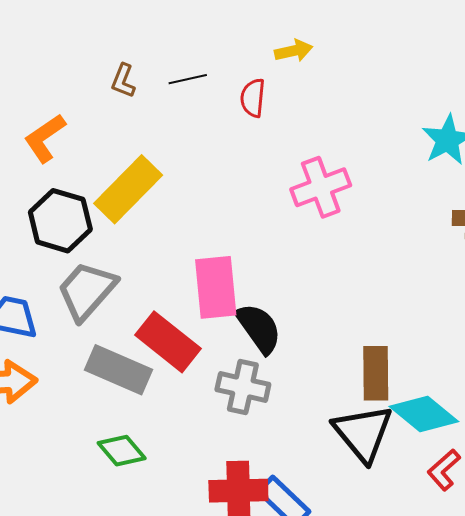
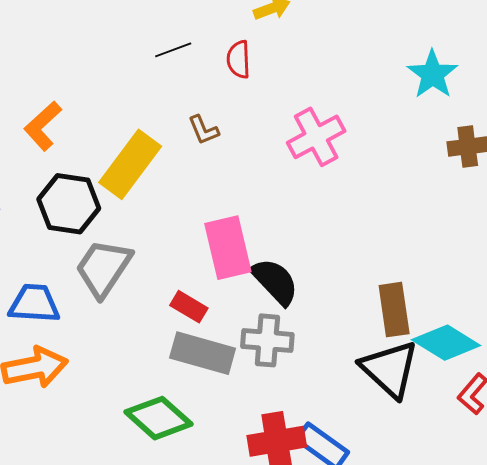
brown L-shape: (123, 81) -> (204, 130), moved, turned -36
red rectangle: (168, 342) -> (189, 307), size x0.6
gray rectangle: (119, 370) -> (203, 353), moved
green diamond: (122, 451) -> (159, 418), size x1.4

